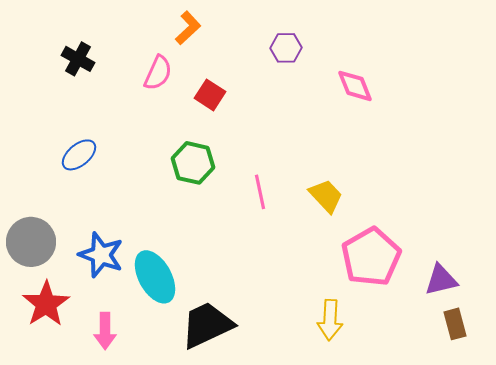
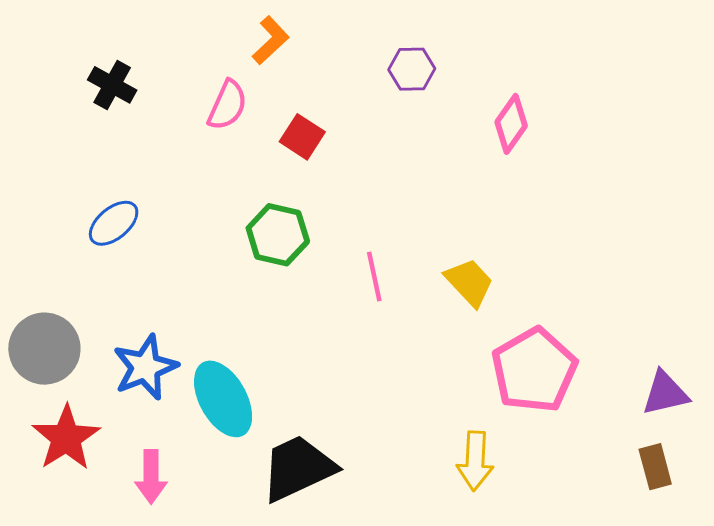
pink diamond: (355, 86) -> (511, 124), turned 57
blue star: (101, 255) -> (145, 367), turned 30
purple triangle: (441, 280) -> (665, 393), moved

